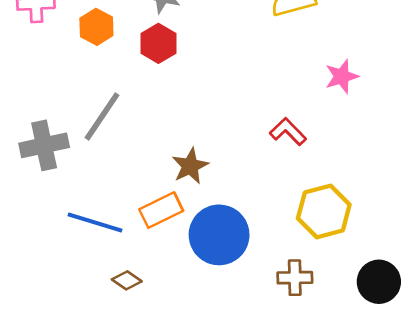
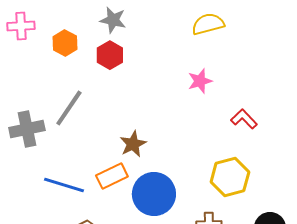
pink star: (342, 76) -> (200, 81), moved
red L-shape: (288, 132) -> (244, 119), moved

